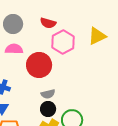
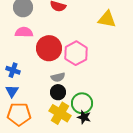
yellow triangle: (97, 36) -> (107, 19), turned 36
pink hexagon: (63, 42) -> (76, 53), moved

